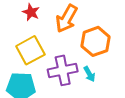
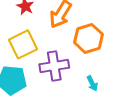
cyan arrow: (89, 74) -> (92, 83), moved

